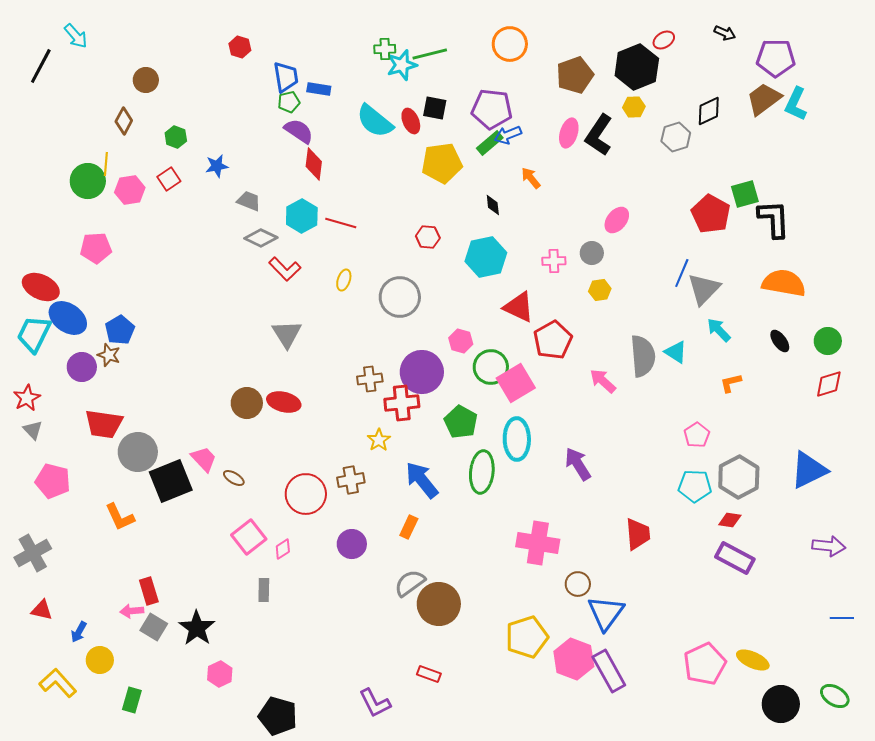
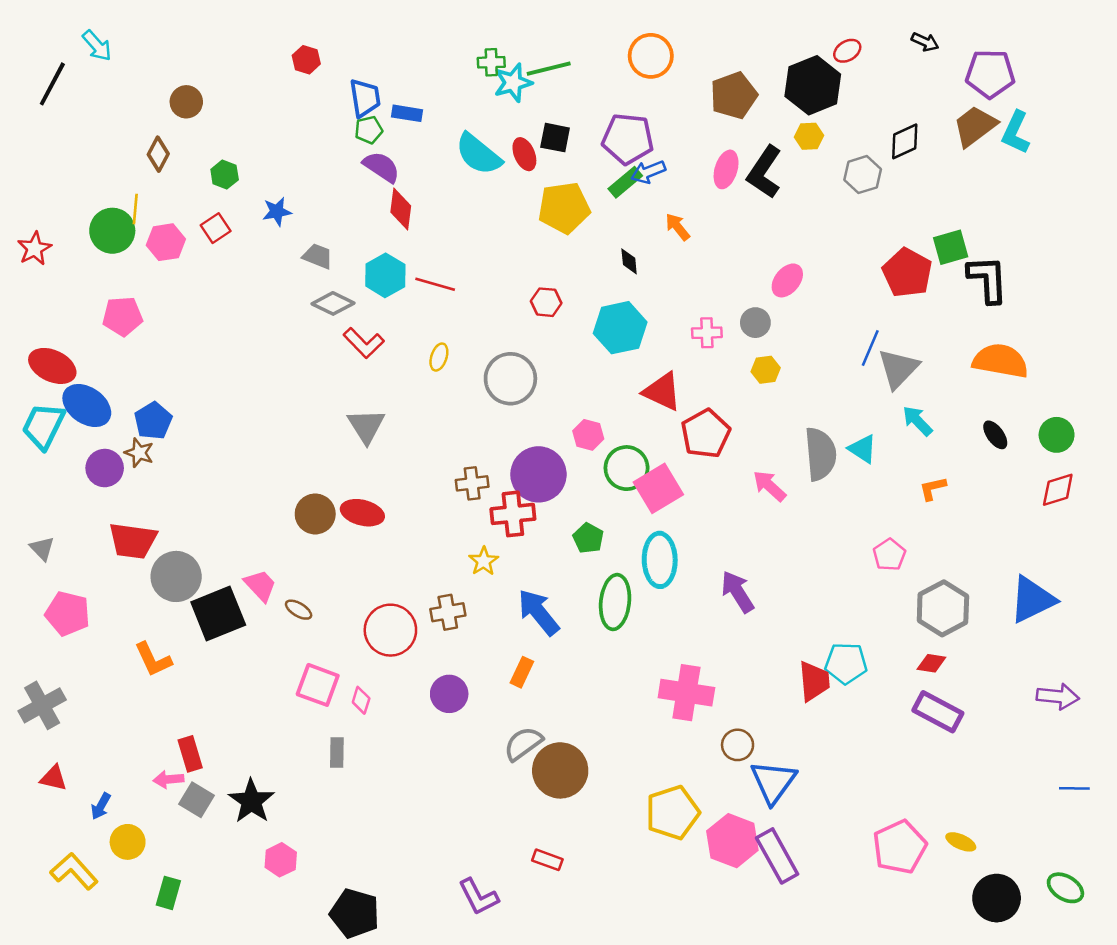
red star: (27, 398) -> (34, 249), moved
green pentagon: (461, 422) -> (588, 538), size x0.7
cyan pentagon: (695, 486) -> (846, 663), moved
pink square: (249, 537) -> (318, 685), turned -32
pink diamond: (283, 549) -> (361, 700), turned -40
yellow ellipse: (753, 660) -> (961, 842), size x0.7

